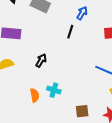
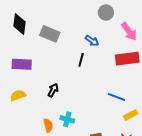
blue arrow: (82, 13) -> (92, 41), turned 96

